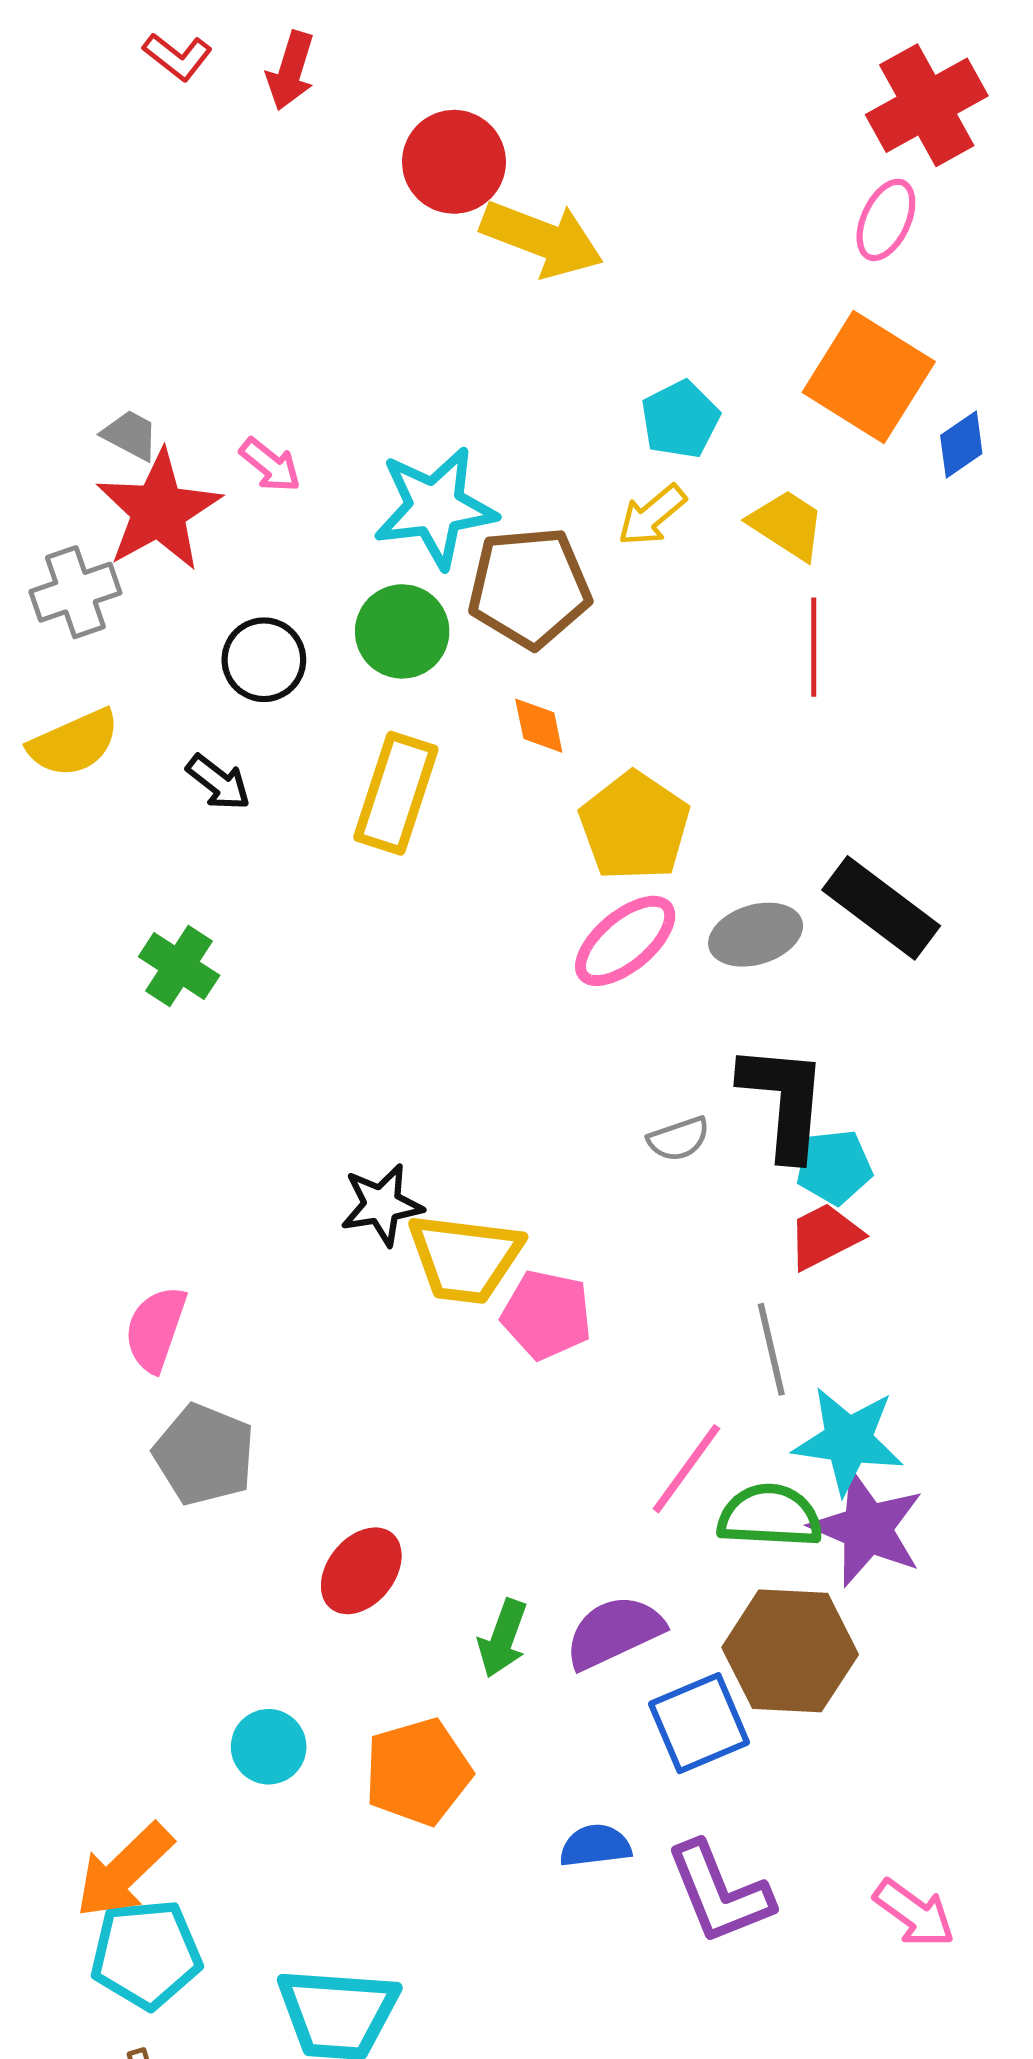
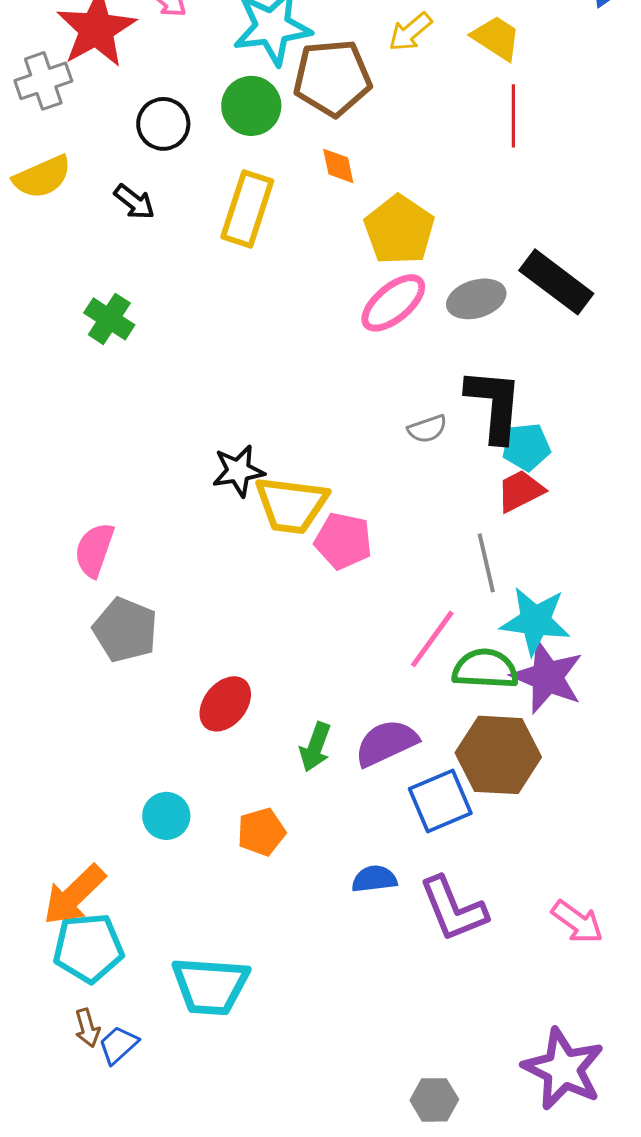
orange pentagon: (418, 1772) -> (261, 832), size x0.7

